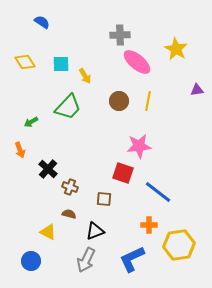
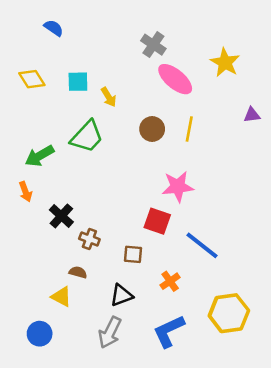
gray cross: (120, 35) -> (153, 45), turned 36
green arrow: (31, 122) -> (40, 156), size x1.6
brown semicircle: (69, 214) -> (78, 272), moved
orange cross: (149, 225) -> (170, 281), moved, turned -35

